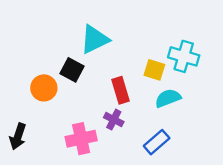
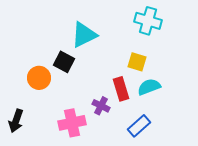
cyan cross: (184, 56) -> (148, 21), moved
red rectangle: (121, 90) -> (121, 89), moved

